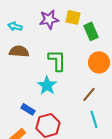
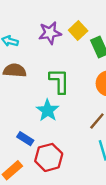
yellow square: (73, 17) -> (78, 31), turned 35

